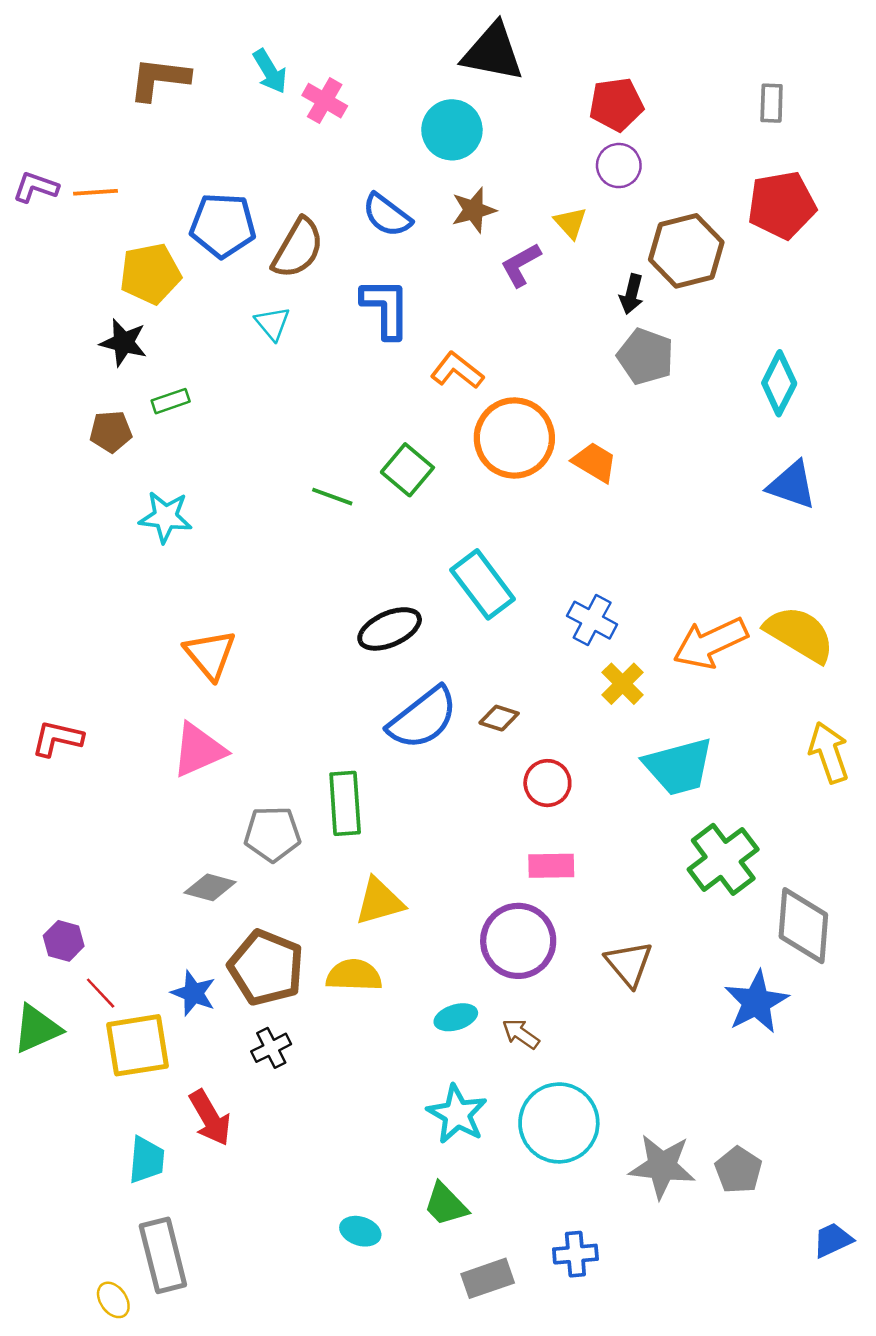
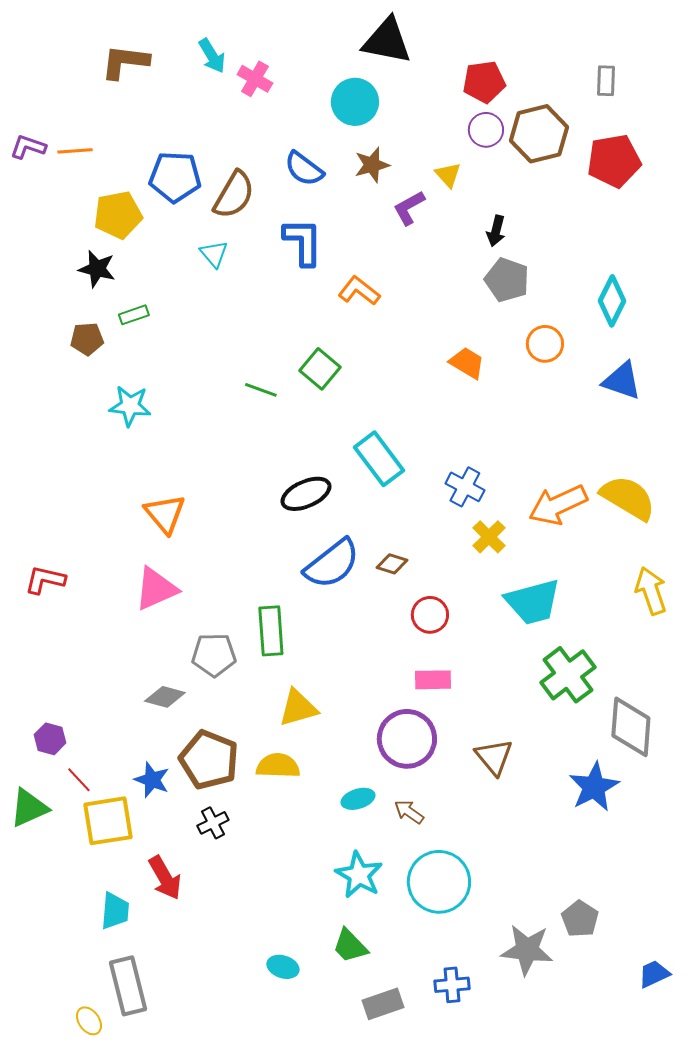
brown hexagon: (686, 251) -> (539, 134), moved
orange circle: (514, 438) -> (545, 344), moved, size x0.6
gray star: (662, 1166) -> (527, 950), moved

